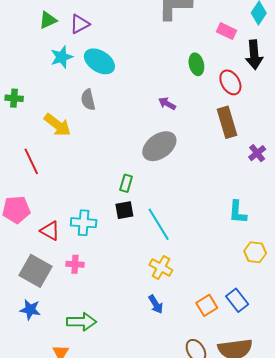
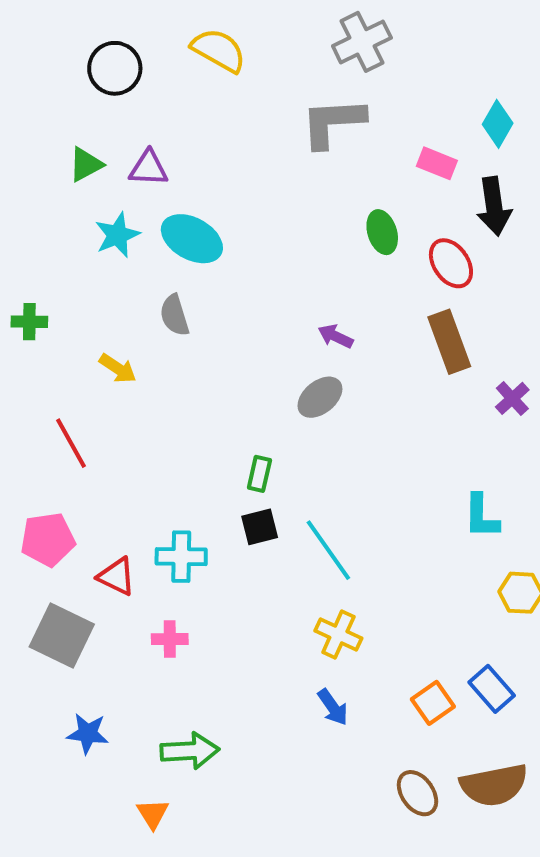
purple triangle: (80, 24) -> (148, 168), turned 35
purple arrow: (167, 104) -> (335, 336), moved
yellow arrow: (57, 125) -> (118, 368), size x0.7
gray ellipse: (159, 146) -> (320, 397), size x0.7
gray square: (36, 271) -> (62, 635), moved

